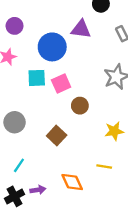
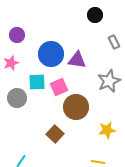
purple triangle: (81, 29) -> (77, 60), moved
brown circle: (80, 106) -> (76, 107), size x1.6
gray circle: (15, 122) -> (17, 98), moved

